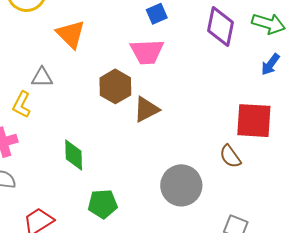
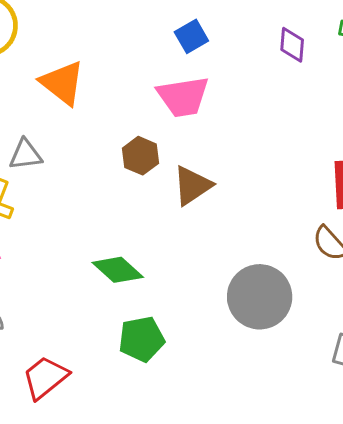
purple diamond: (221, 27) -> (292, 45), size x0.6
brown hexagon: (115, 86) -> (140, 156), size x0.7
green diamond: (74, 155) -> (118, 270), moved, turned -40

